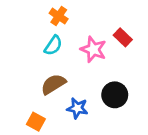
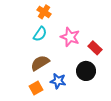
red rectangle: (123, 37) -> (95, 48), moved
orange square: (36, 122) -> (36, 88), moved, turned 32

